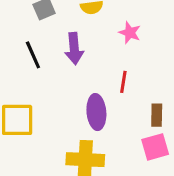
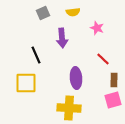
black line: (33, 55) -> (36, 55), moved
red line: (123, 82) -> (103, 59), moved, turned -56

